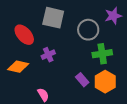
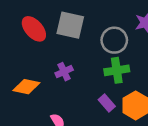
red ellipse: (24, 35) -> (34, 29), moved
green cross: (102, 54) -> (117, 70), moved

